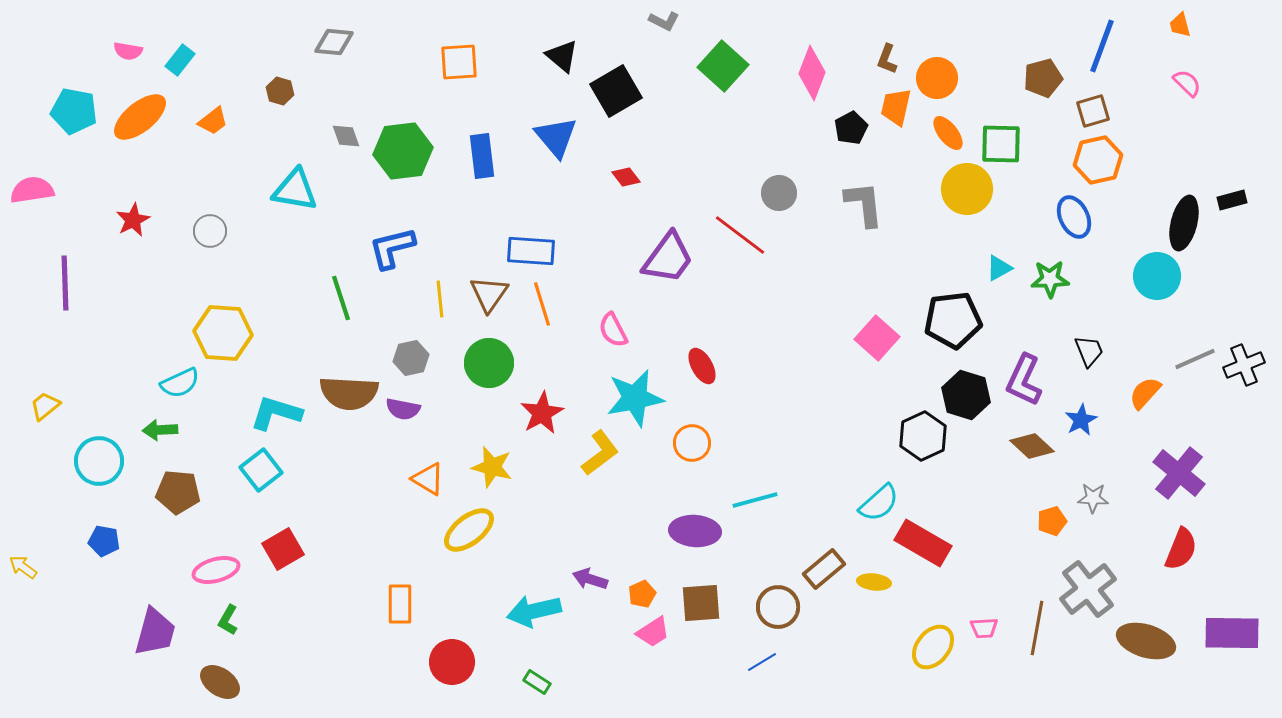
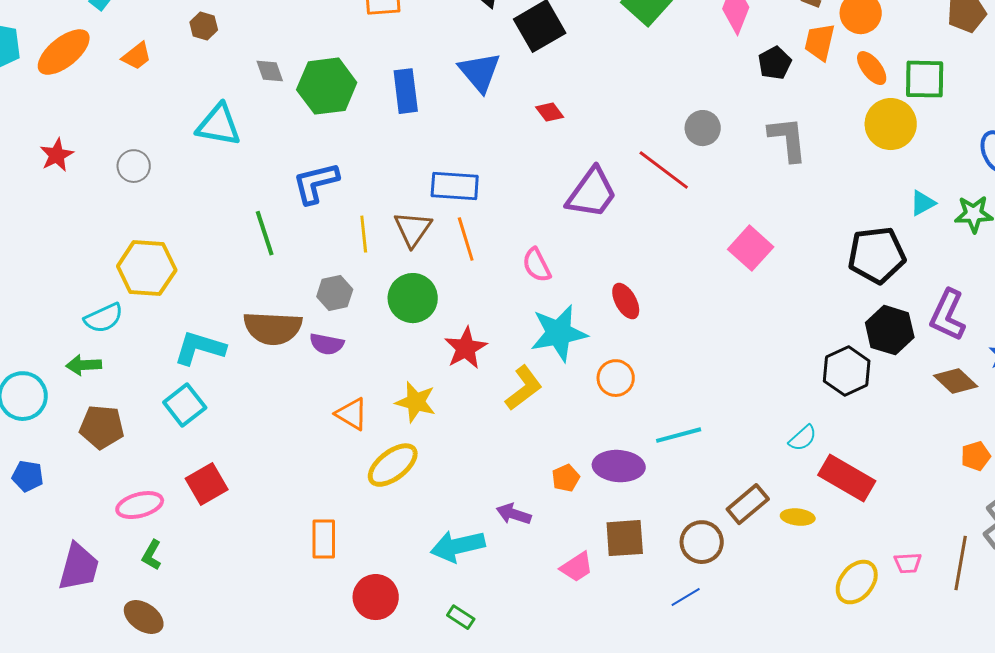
pink square: (877, 338) -> (751, 248), moved
cyan semicircle: (879, 503) -> (803, 438), size x0.7
orange pentagon: (642, 594) -> (566, 478), moved

